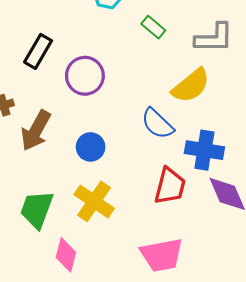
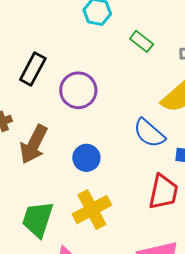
yellow cross: (94, 201) -> (92, 210), turned 30

